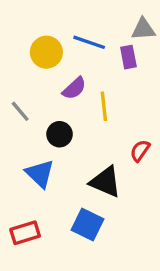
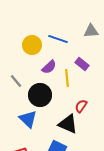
purple rectangle: (128, 57) -> (82, 64), moved, turned -40
black circle: (60, 134) -> (40, 95), size x1.5
red semicircle: (140, 151) -> (81, 106), moved

